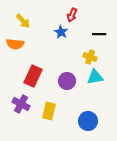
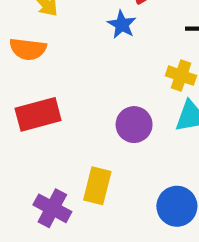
red rectangle: (33, 76) -> (38, 114), moved, turned 50
purple cross: (21, 104) -> (52, 208), moved

